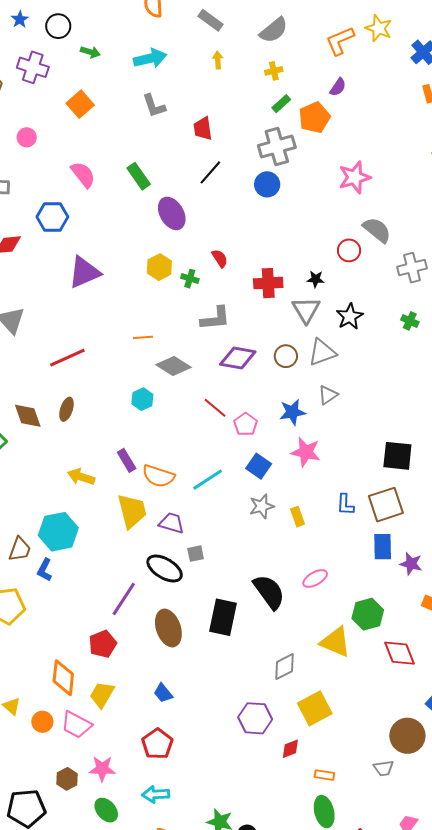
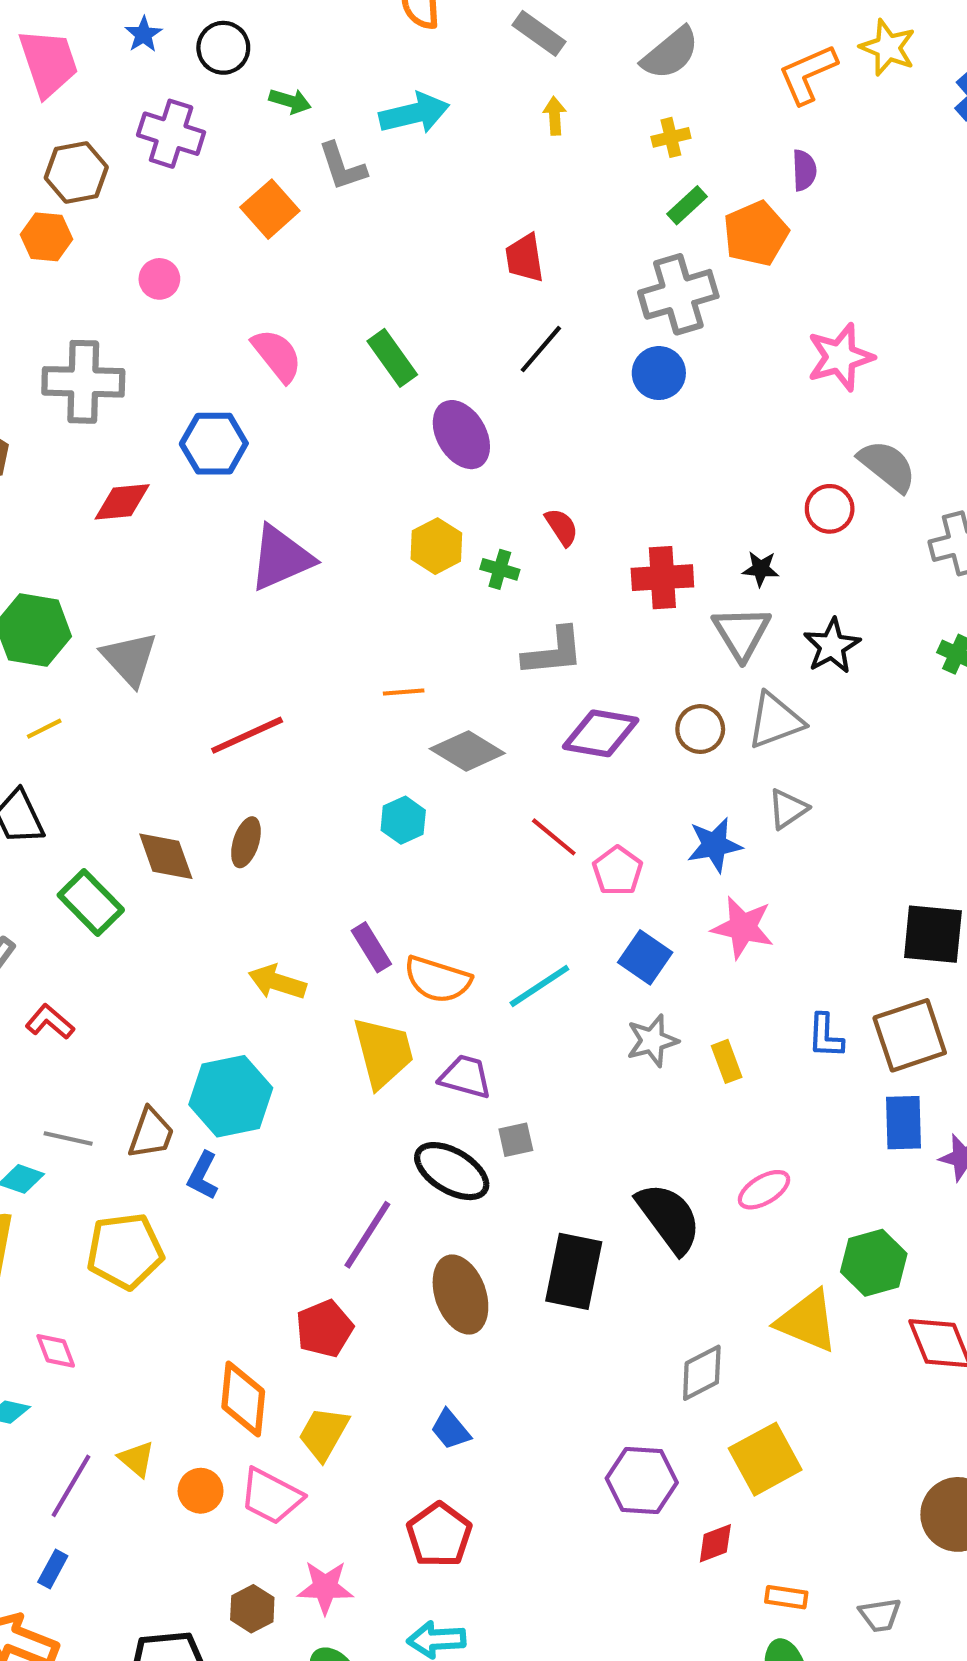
purple semicircle: (338, 87) -> (804, 170), turned -36
gray L-shape: (154, 106) -> (342, 167), moved
gray trapezoid: (384, 768) -> (880, 1615), moved

